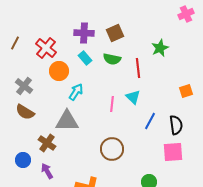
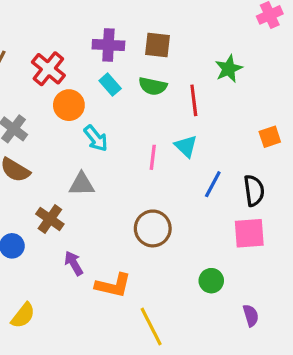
brown square: (115, 33) -> (157, 45), turned 30
cyan arrow: (76, 92) -> (96, 138), turned 108
gray triangle: (67, 121) -> (82, 184), size x0.7
purple arrow: (47, 171) -> (74, 263), moved

